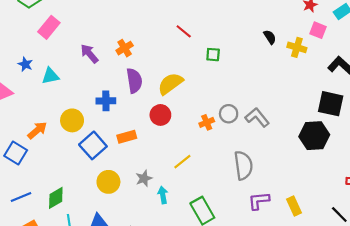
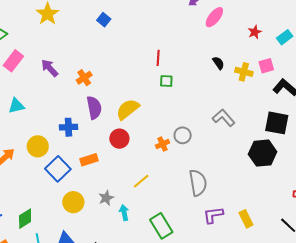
pink square: (318, 30) -> (266, 66), moved, turned -35
red line: (184, 31) -> (158, 58), moved, turned 56
purple arrow: (89, 54) -> (50, 68), moved
gray L-shape: (257, 117) -> (224, 118), moved

